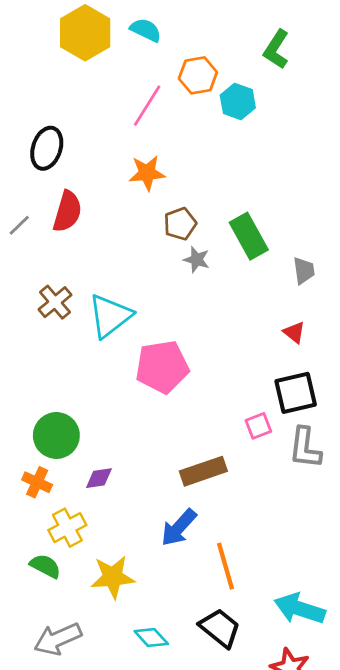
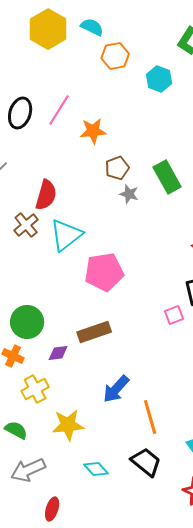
orange hexagon: (198, 75) -> (115, 56), moved
pink line: (147, 106) -> (59, 110), moved
red semicircle: (67, 211) -> (46, 195), moved
brown rectangle: (203, 471) -> (94, 332), moved
green semicircle: (45, 566) -> (16, 430), moved

